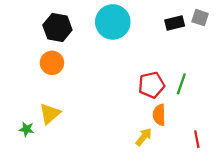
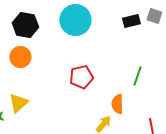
red pentagon: (151, 85) -> (81, 77), moved

